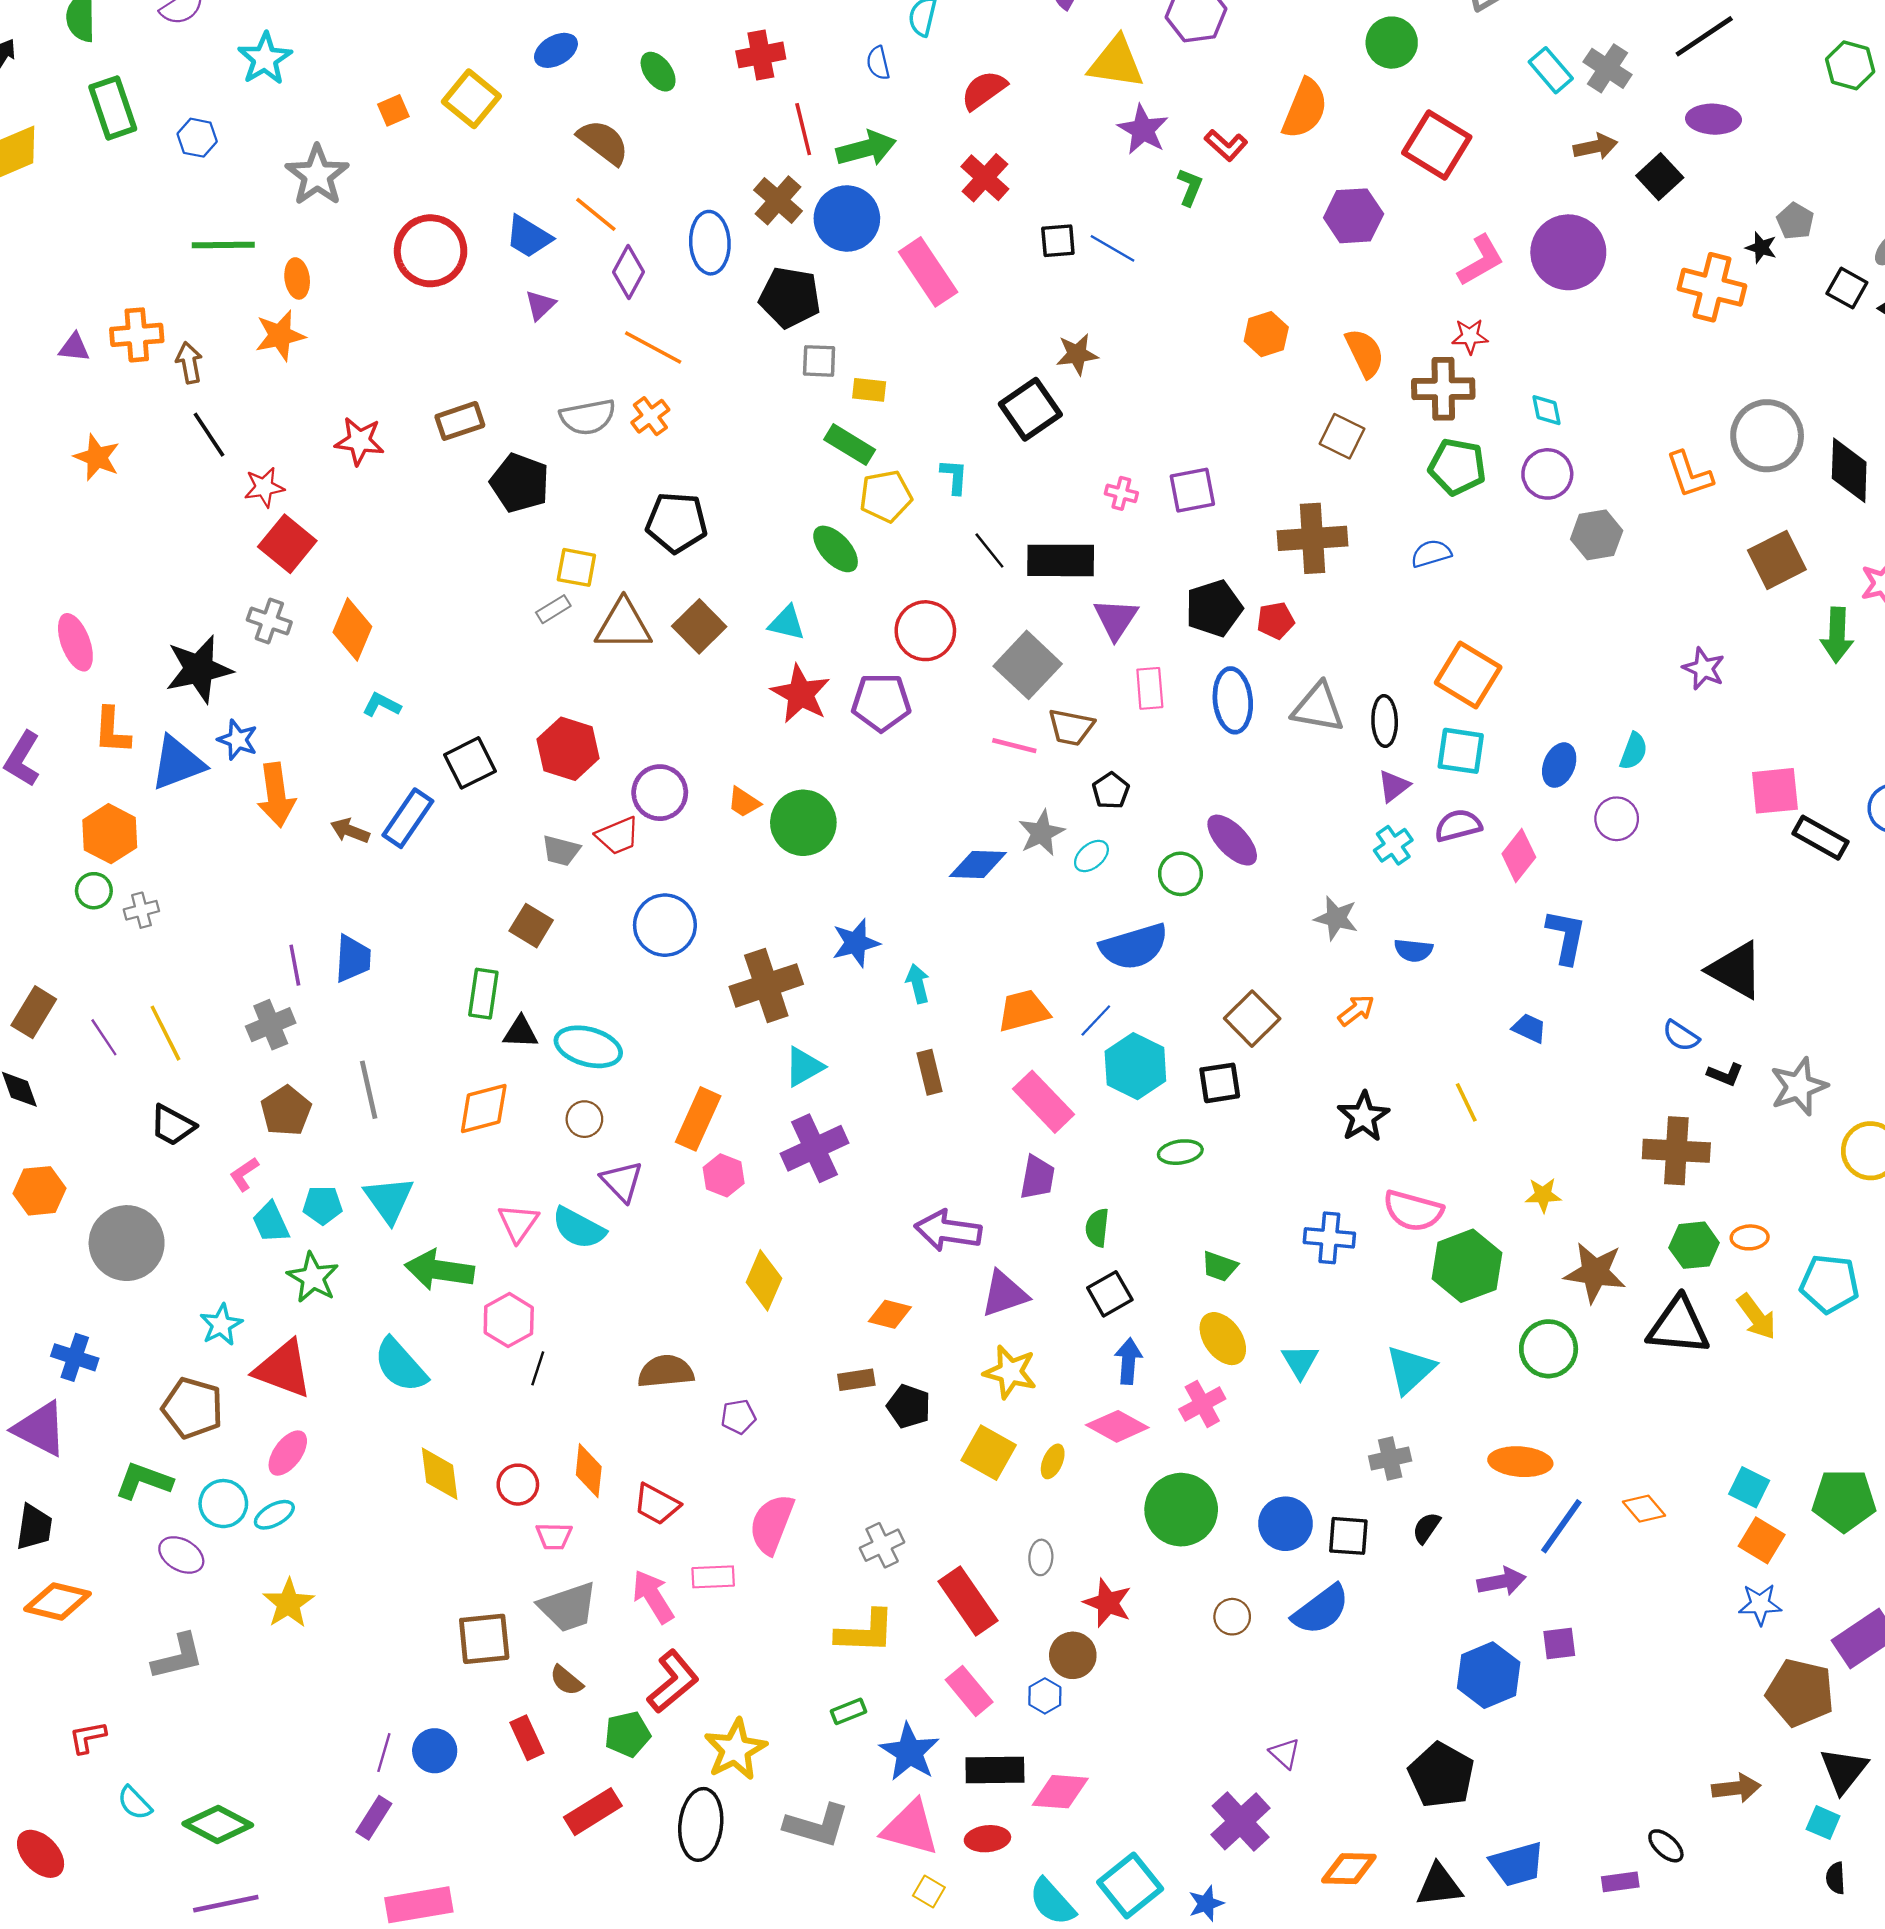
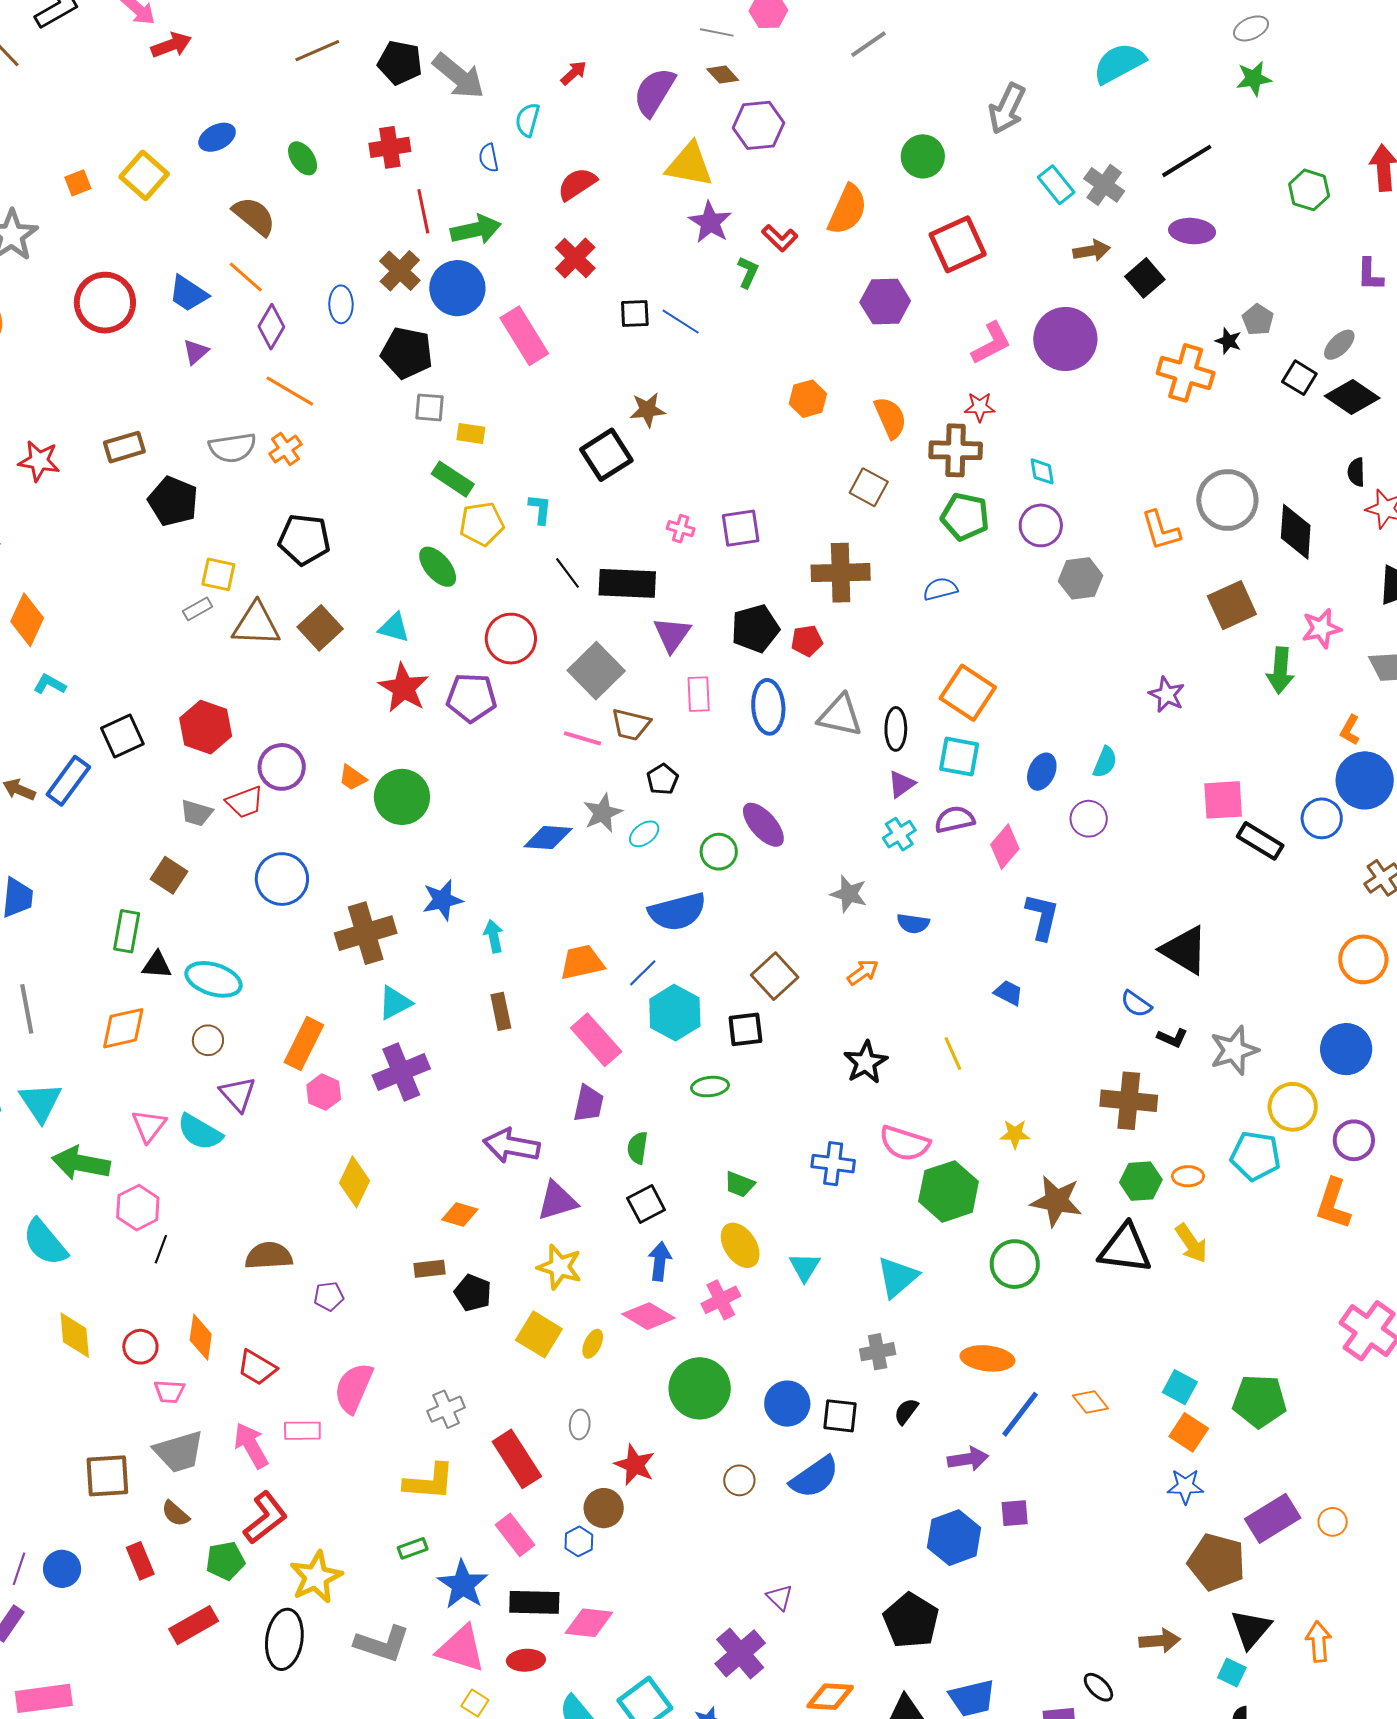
red square: (1437, 145) -> (958, 244), turned 32
blue ellipse: (710, 243) -> (341, 304), size x0.7
cyan pentagon: (1830, 1284) -> (1255, 1156), moved

